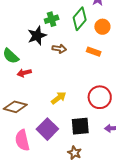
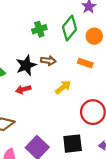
black star: (37, 36) -> (26, 65), moved
red arrow: (24, 73) -> (23, 89), moved
yellow arrow: (59, 98) -> (63, 87), moved

